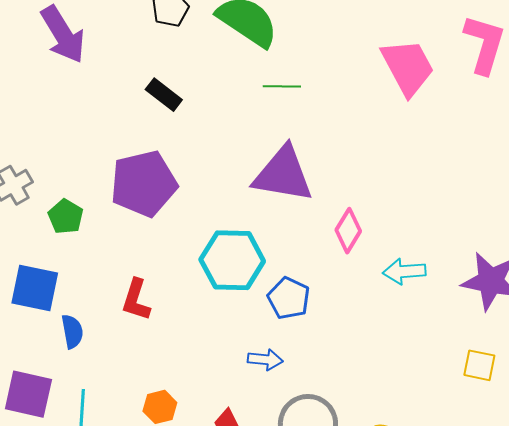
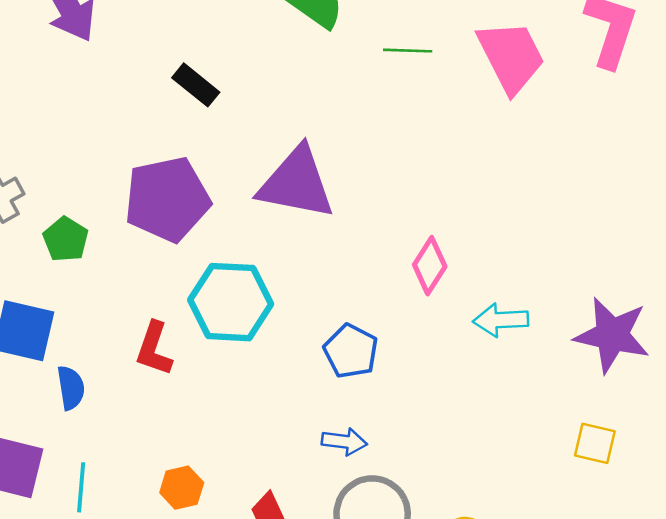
green line: (282, 86) -> (408, 51), moved
purple triangle: (283, 174) -> (296, 183), moved
cyan hexagon: (232, 260) -> (231, 302), moved
blue arrow: (265, 360) -> (344, 442), moved

